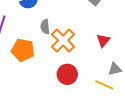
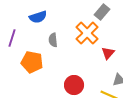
orange cross: (63, 40) -> (87, 33), moved

